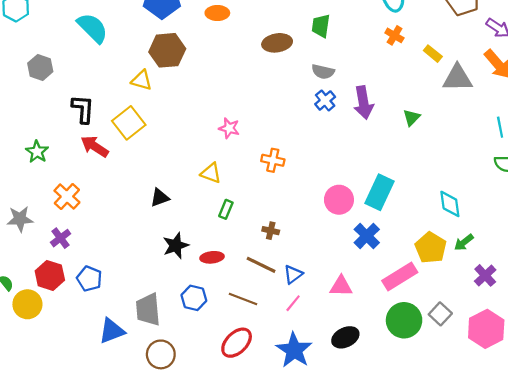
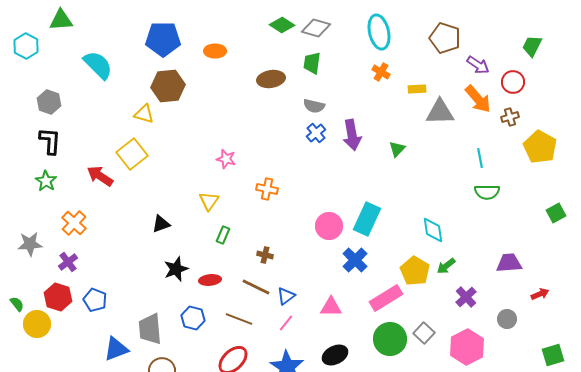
yellow rectangle: (433, 54) -> (417, 89), turned -42
black L-shape: (83, 109) -> (50, 141), moved
yellow triangle: (211, 173) -> (209, 201), turned 45

